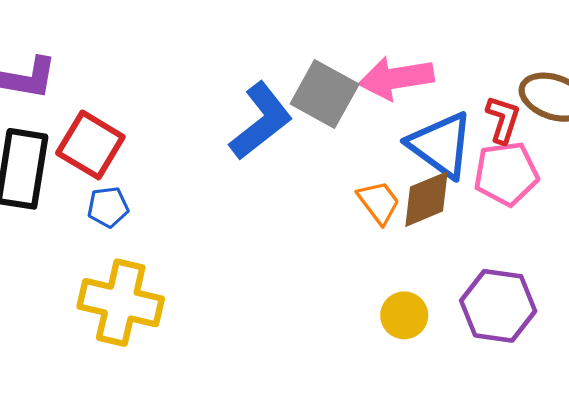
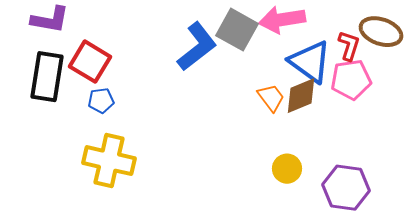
purple hexagon: (498, 306) -> (346, 188), moved

